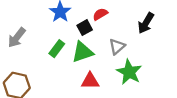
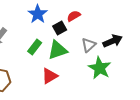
black arrow: (146, 23) -> (113, 41), moved, turned -144
red triangle: (90, 81) -> (50, 76), moved, turned -30

